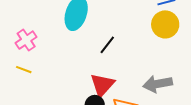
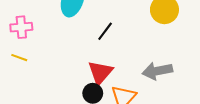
pink cross: (26, 40) -> (21, 27), turned 30

